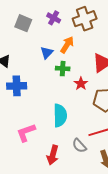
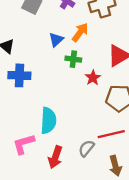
cyan semicircle: (60, 115) -> (48, 121), moved
pink L-shape: (26, 133) -> (24, 144), moved
gray semicircle: (79, 146) -> (86, 148), turned 77

